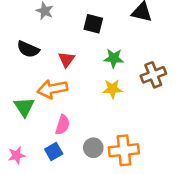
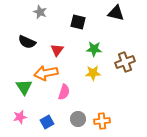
pink semicircle: (63, 125) -> (64, 92), moved
orange cross: (124, 150) -> (102, 121), size x0.7
pink star: (17, 155) -> (20, 117), moved

